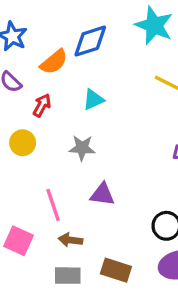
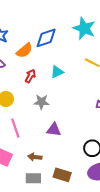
cyan triangle: (93, 100) -> (57, 72), moved
red arrow: (42, 105) -> (30, 76), moved
pink line: (53, 205) -> (15, 128), moved

